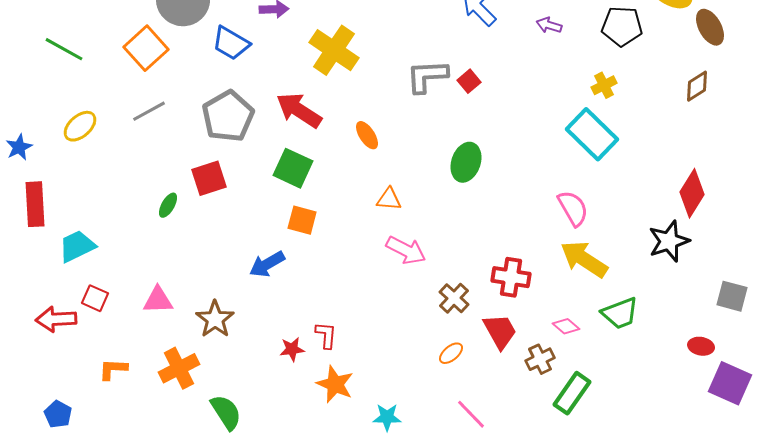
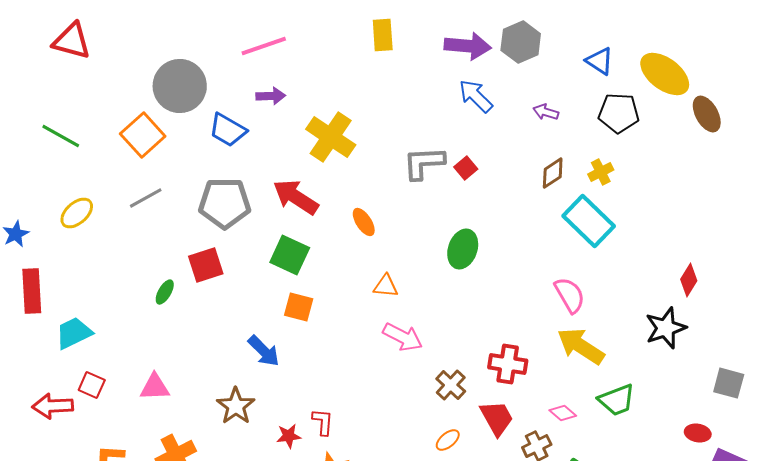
brown diamond: (697, 86) -> (553, 173), moved
gray pentagon: (228, 116) -> (225, 203), turned 30
red diamond: (692, 193) -> (689, 280), size x0.7
blue arrow: (267, 264) -> (264, 351), turned -105
brown star: (215, 319) -> (236, 406), moved

